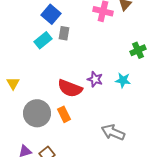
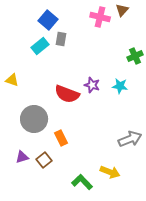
yellow triangle: (13, 83) -> (12, 80), moved, turned -40
orange rectangle: (64, 114) -> (61, 138), moved
gray arrow: (113, 132) -> (130, 139), moved, turned 135

